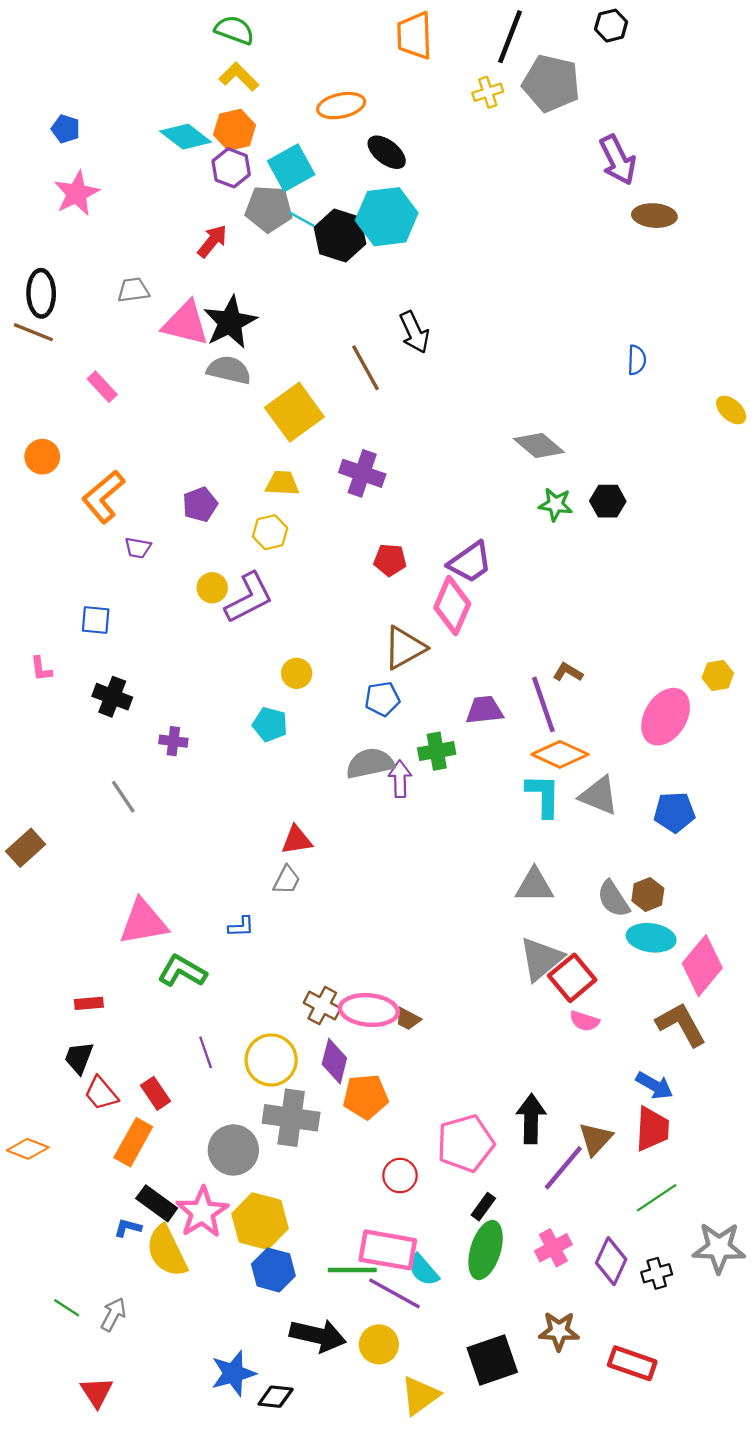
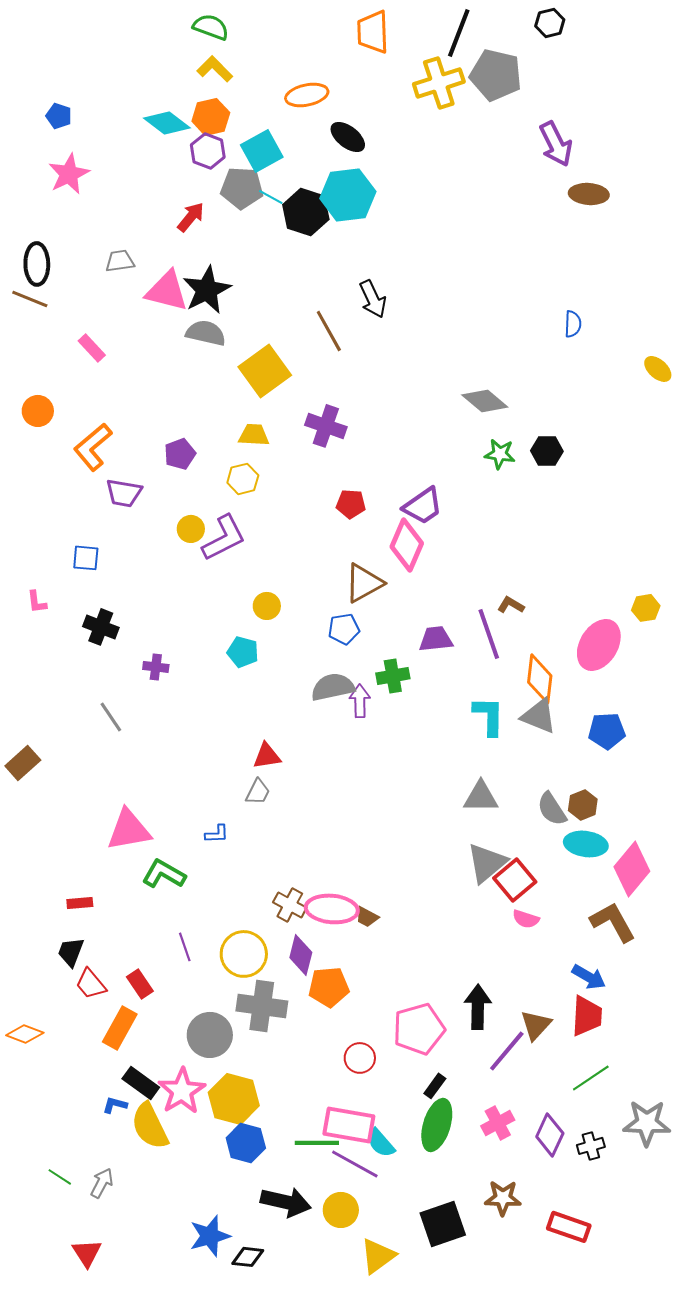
yellow cross: (488, 92) -> (439, 83), size x1.8
purple trapezoid: (138, 548) -> (124, 493), size x1.5
orange diamond: (560, 754) -> (540, 679), moved, turned 72

